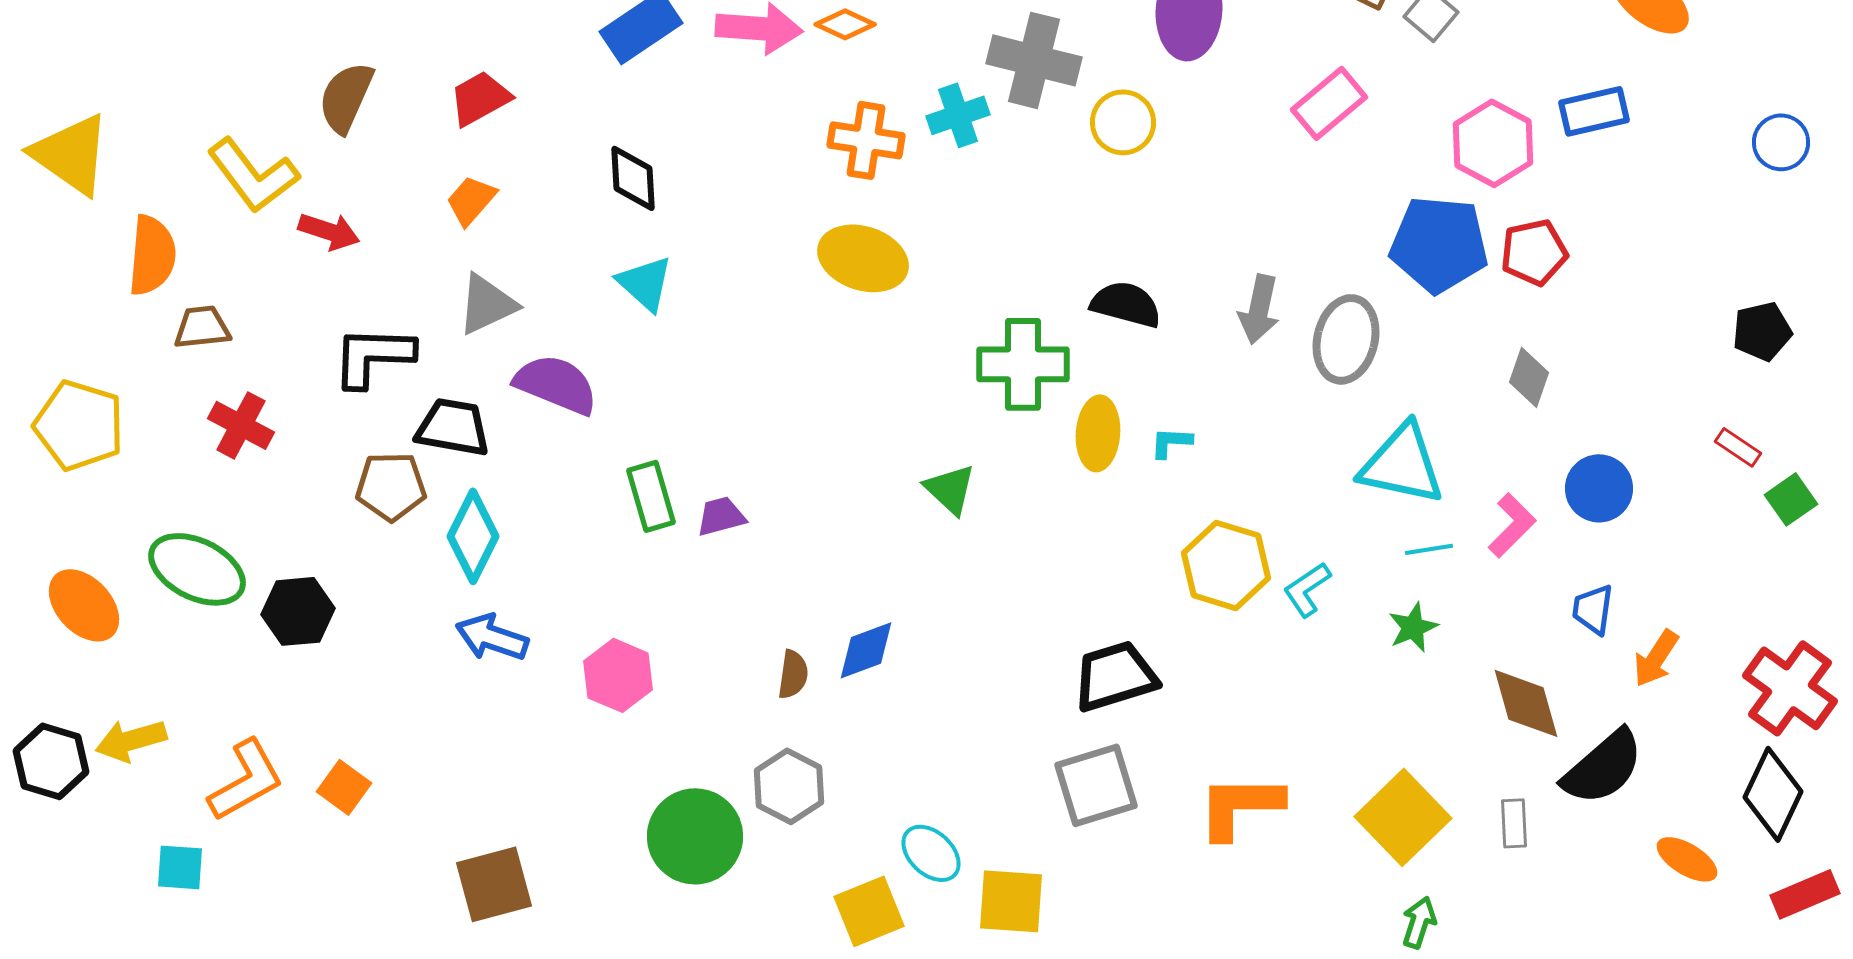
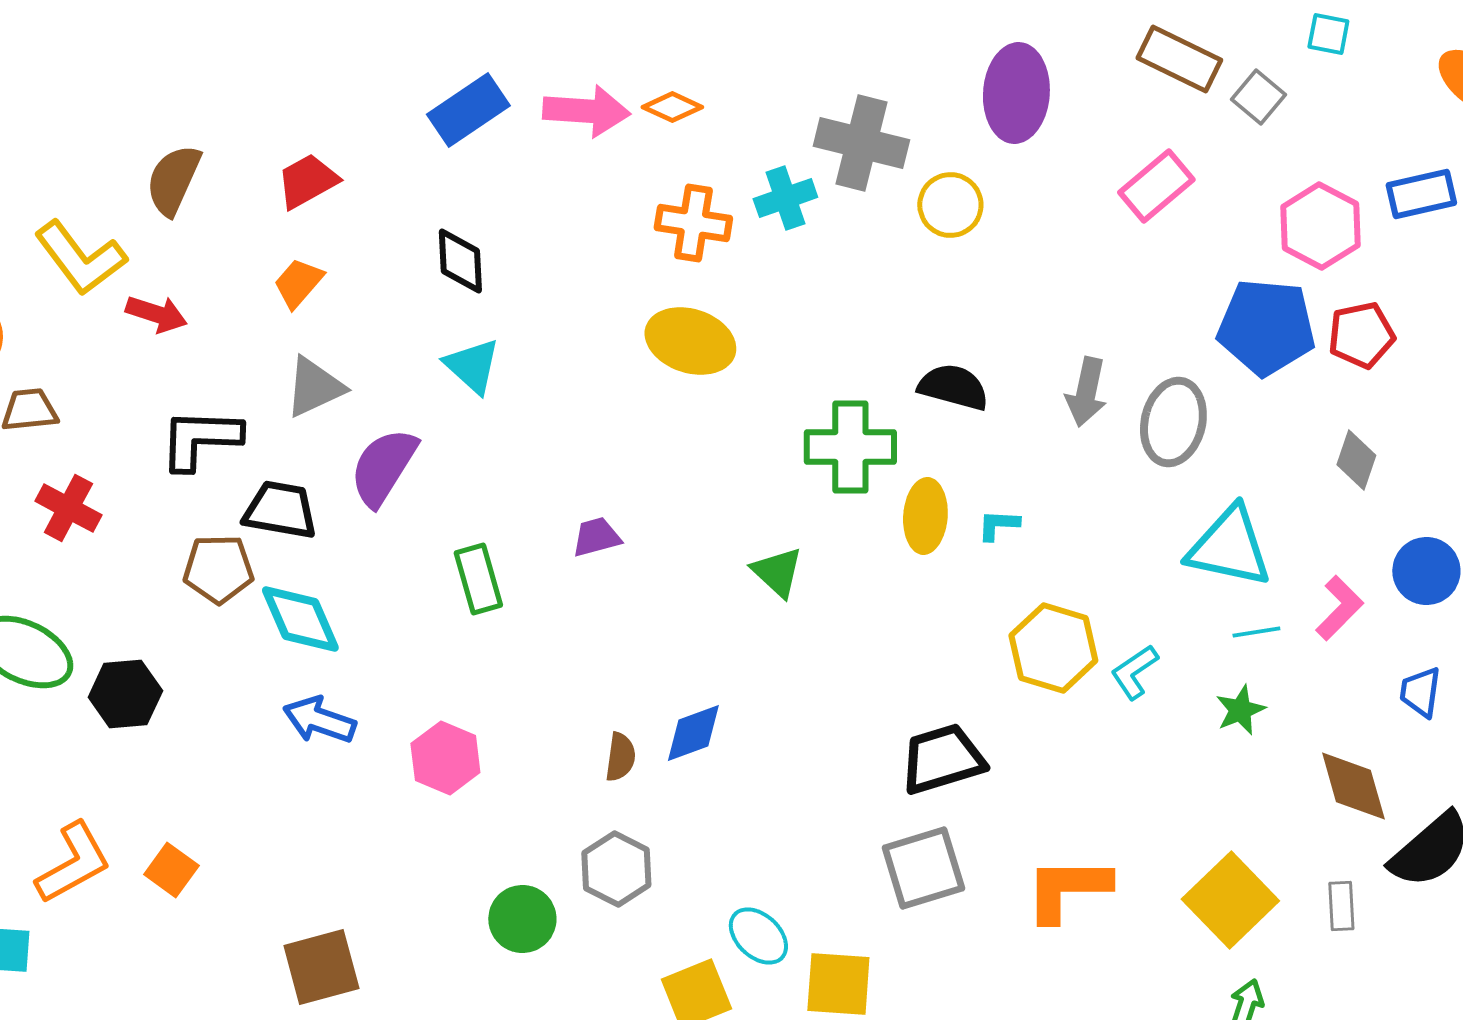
purple semicircle: (556, 384) -> (383, 467), turned -80
purple trapezoid: (721, 516) -> (596, 537), moved
cyan diamond: (473, 536) -> (300, 619), turned -50
green circle: (695, 836) -> (522, 919), size x0.7

